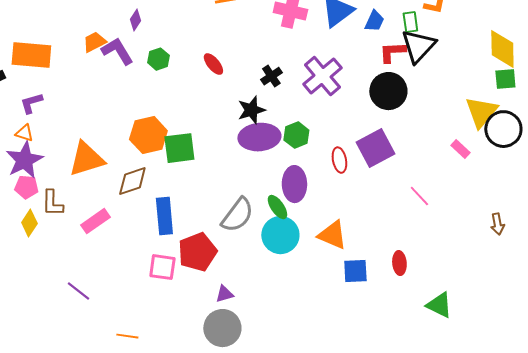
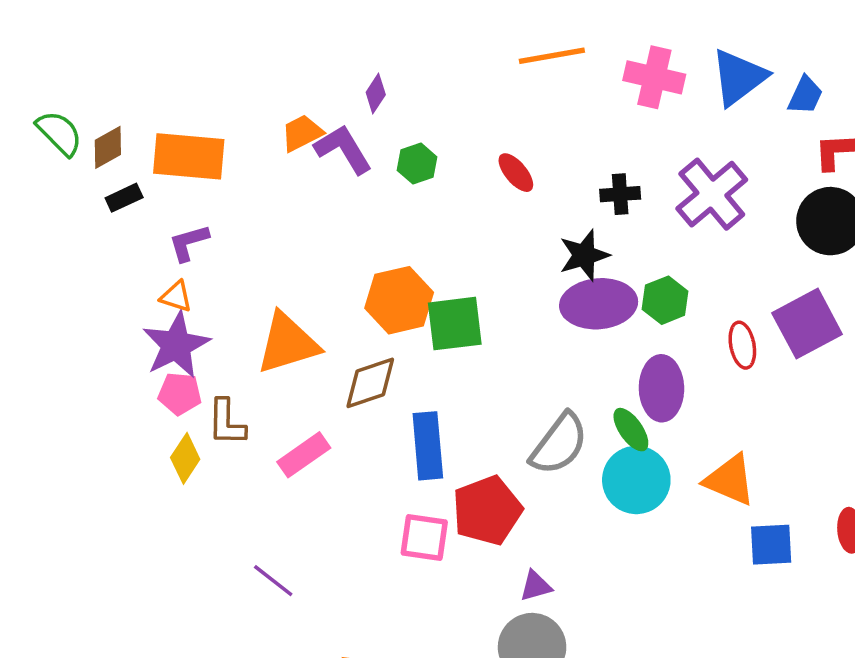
black cross: (271, 76) -> (620, 194), turned 30

